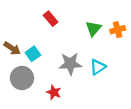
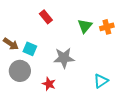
cyan square: (33, 54) -> (30, 49), turned -32
cyan triangle: (98, 67) -> (101, 81), moved

